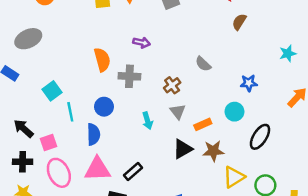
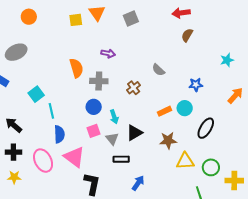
blue circle: (104, 107) -> (94, 107), moved
gray triangle: (178, 112) -> (112, 139), moved
orange rectangle: (203, 124) -> (164, 111), moved
blue semicircle: (94, 134) -> (59, 134), moved
pink square: (49, 142) -> (93, 131), moved
black triangle: (183, 149) -> (134, 133), moved
pink triangle: (97, 169) -> (74, 157), turned 40
black rectangle: (133, 172) -> (121, 159), moved, turned 42
yellow triangle: (234, 177) -> (185, 161), turned 30

